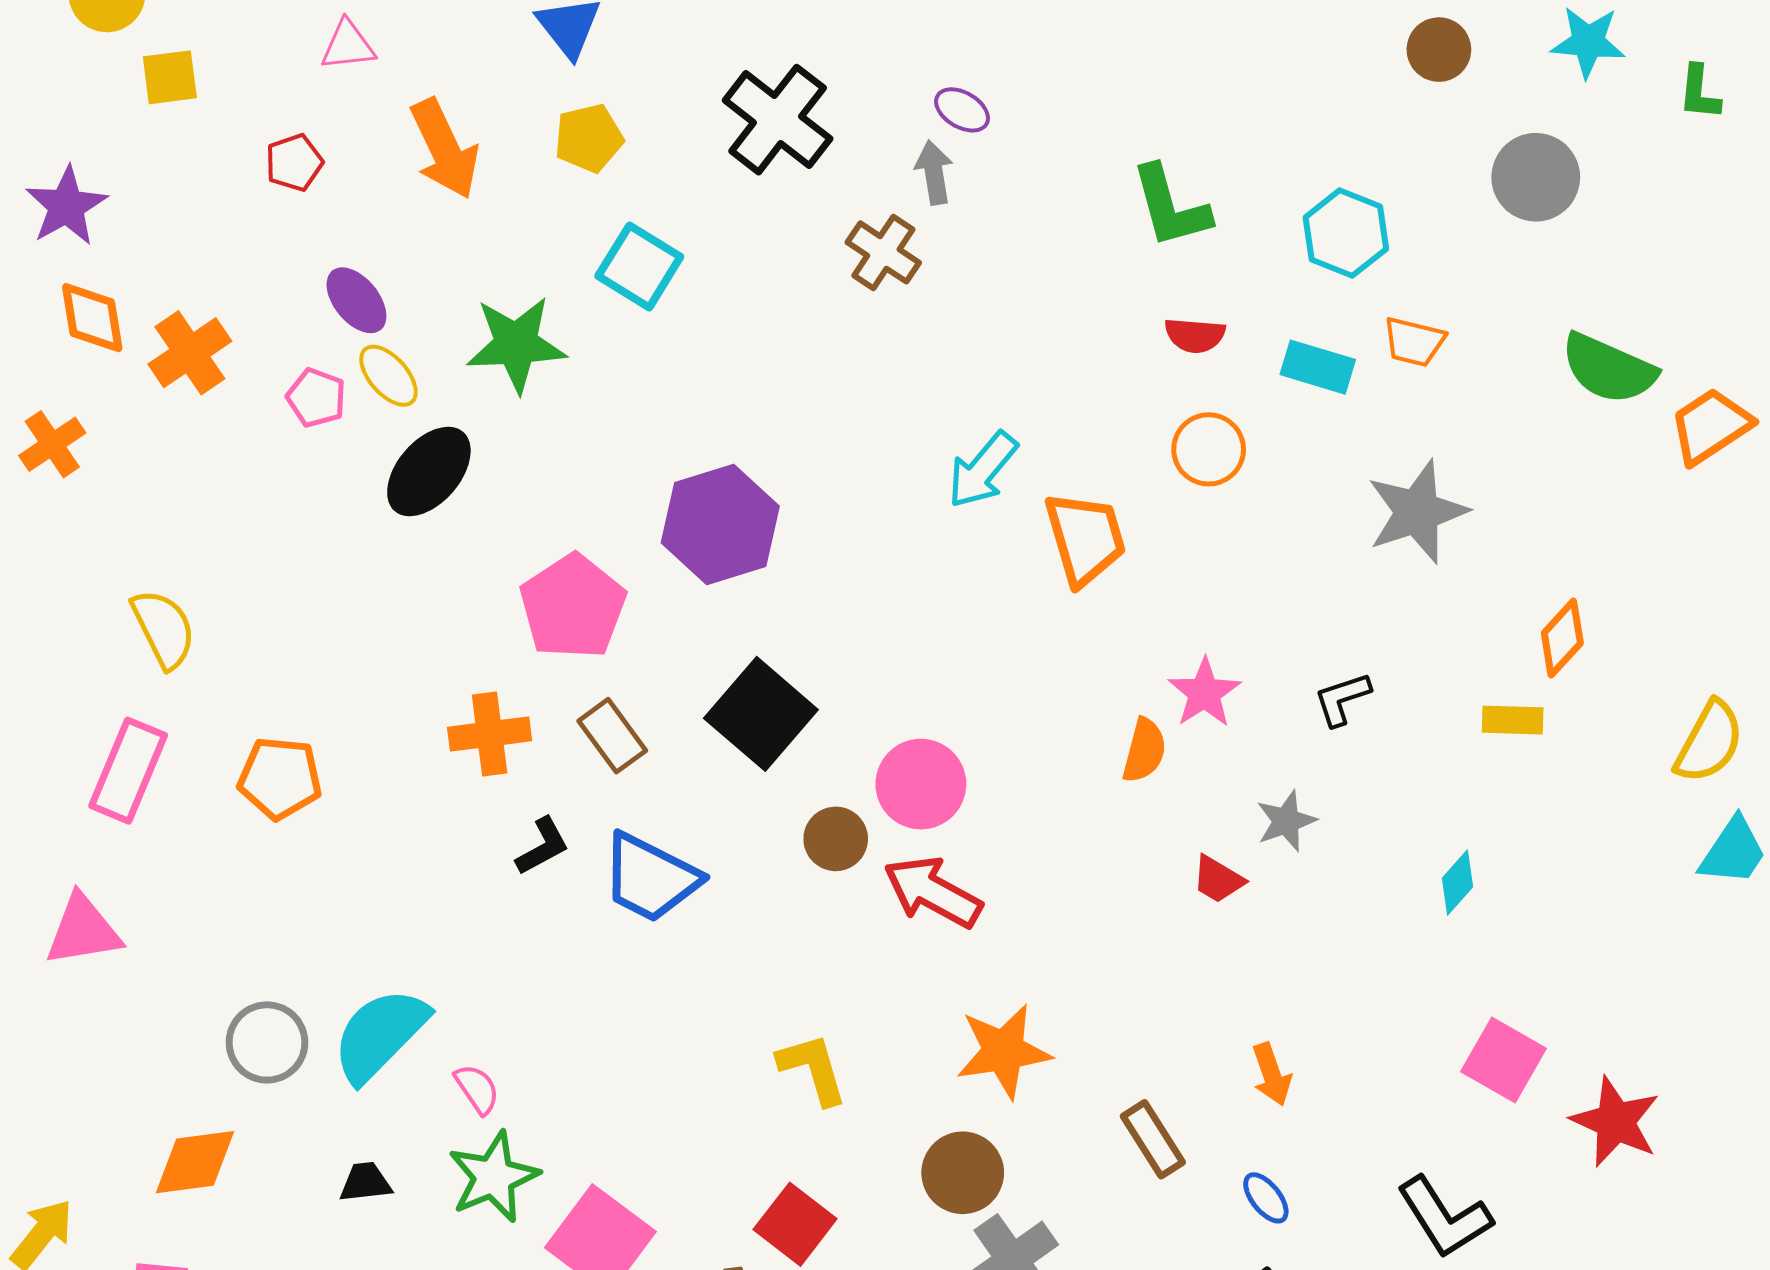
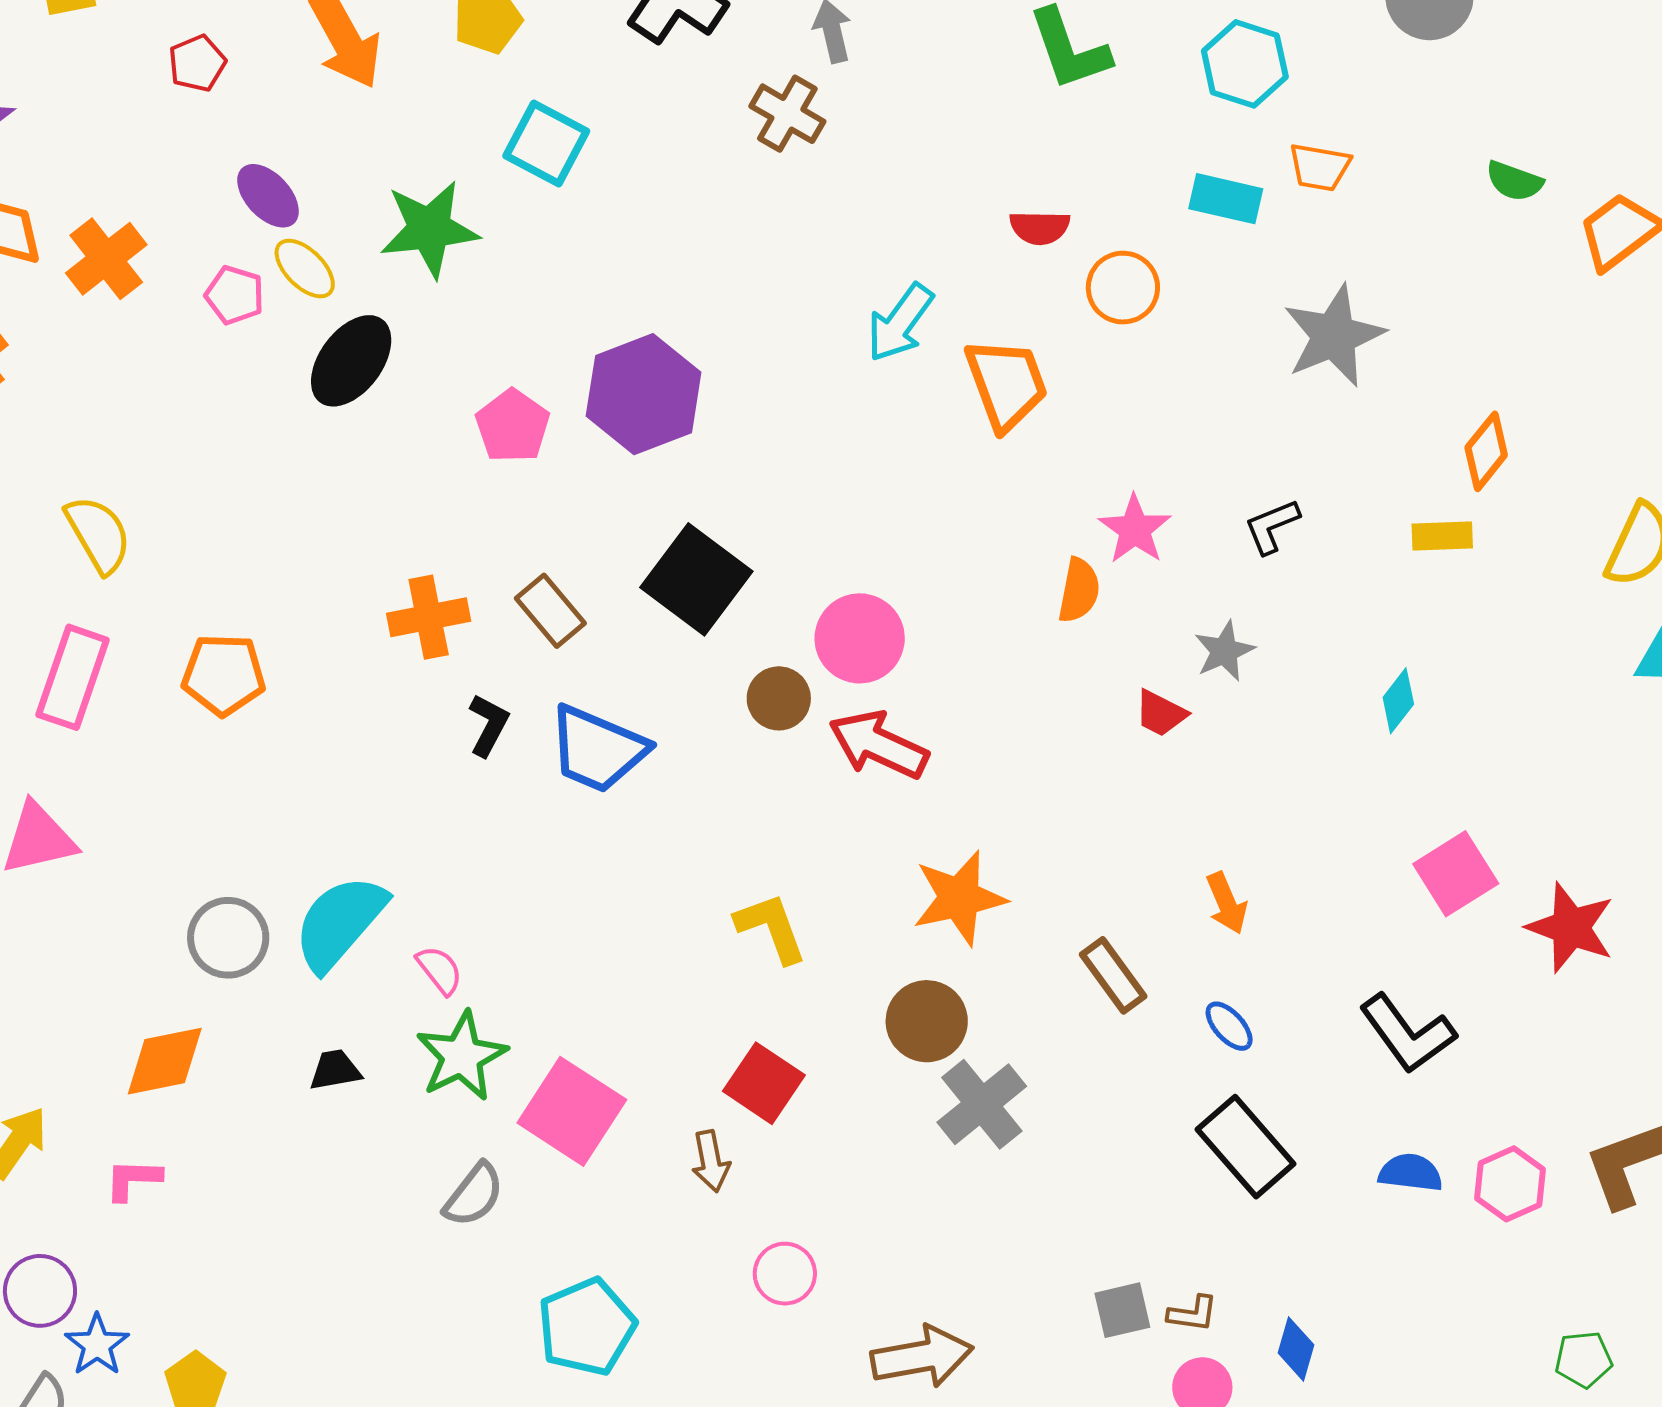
red semicircle: (1195, 335) -> (1040, 228), moved
green semicircle: (1609, 369) -> (1514, 181), size x0.6
pink pentagon: (573, 607) -> (513, 426), moved, size x0.7
black L-shape: (543, 846) -> (489, 725), turned -30
pink square: (1504, 1060) -> (1456, 874), turned 32

